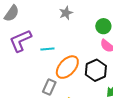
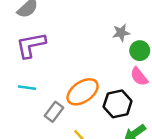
gray star: (66, 13) -> (121, 33), moved
cyan line: (47, 49) -> (27, 88), moved

